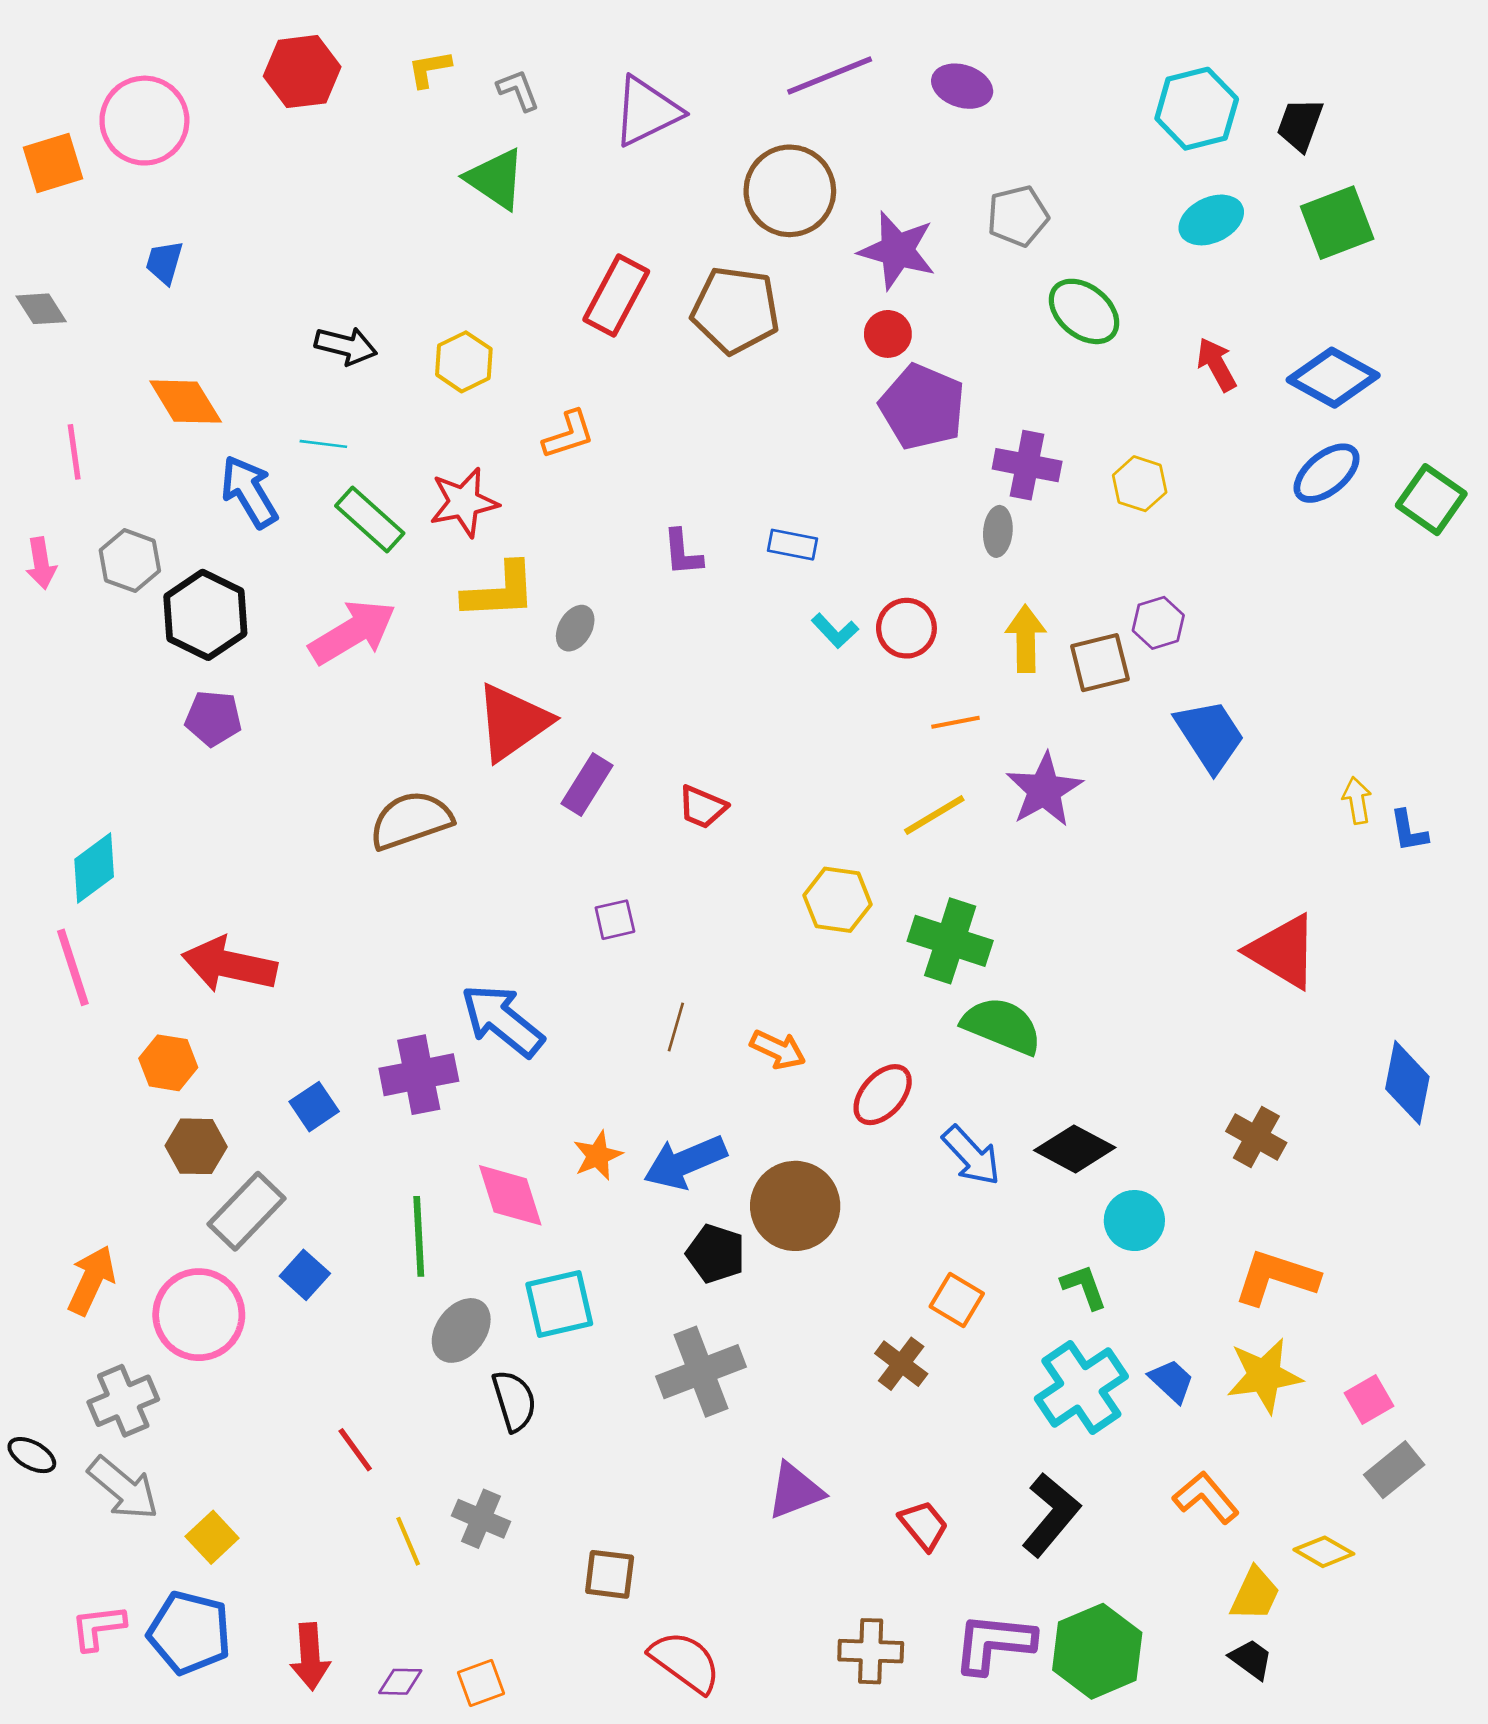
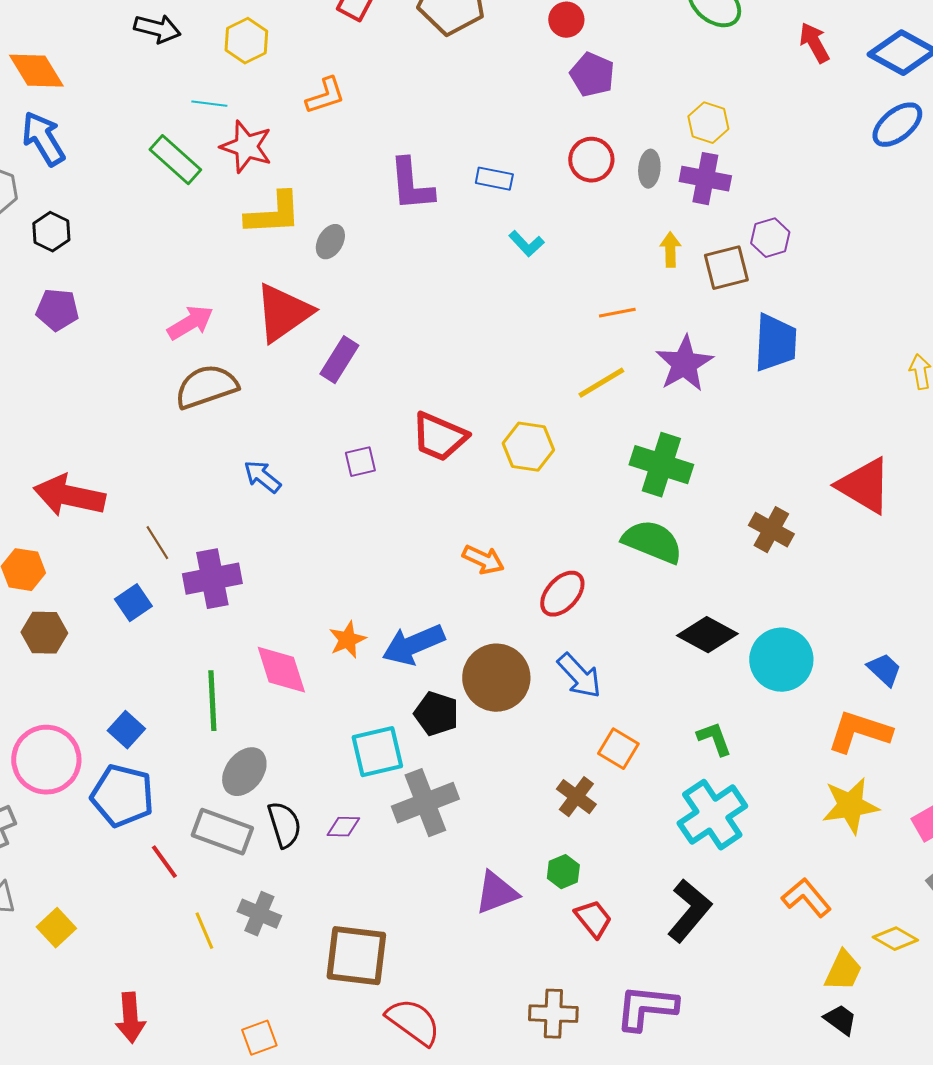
purple pentagon: (922, 407) -> (592, 75), size x0.7
cyan line: (323, 444) -> (209, 104), moved
purple cross: (1027, 465) -> (705, 179), moved
yellow hexagon: (1140, 484) -> (708, 123), moved
blue arrow: (249, 492) -> (43, 139), moved
red star: (464, 502) -> (246, 147), turned 30
purple L-shape: (682, 553) -> (411, 185), size x1.5
black hexagon: (205, 615) -> (51, 232), size x0.6
red circle: (906, 628) -> (591, 160), moved
pink arrow: (353, 632) -> (190, 323), moved, size x0.7
yellow arrow: (1026, 639) -> (670, 250), size x0.7
blue trapezoid: (1210, 735) -> (775, 343), moved, turned 36
red trapezoid: (702, 807) -> (439, 437), moved, size x1.5
green cross: (950, 941) -> (661, 465), moved
blue arrow: (502, 1020) -> (262, 477), moved, size x0.6
brown line: (676, 1027) -> (157, 543), moved, turned -48
brown cross: (1256, 1137) -> (771, 530), moved
blue arrow: (971, 1156) -> (579, 676), moved
gray rectangle: (246, 1211) -> (222, 832), moved, turned 66
cyan circle: (1134, 1221) -> (781, 660), moved, size x1.4
cyan square: (559, 1304) -> (377, 752), moved
blue trapezoid: (1171, 1381) -> (884, 670), moved
brown square: (610, 1574) -> (356, 956), size x1.6
blue pentagon: (190, 1633) -> (122, 796), moved
green hexagon: (1097, 1651) -> (563, 872), moved, size x0.5
purple diamond: (400, 1682) -> (343, 827), moved

